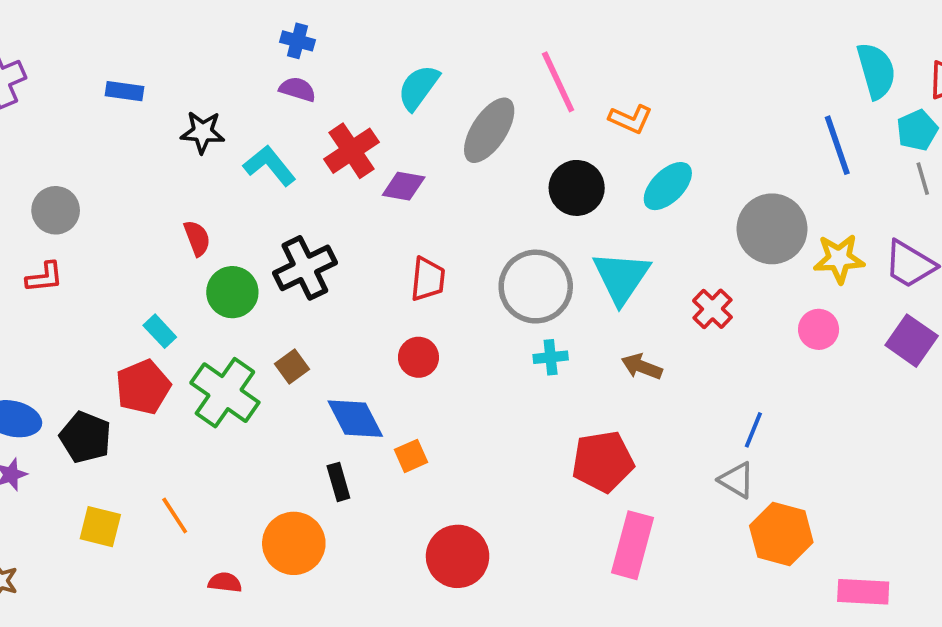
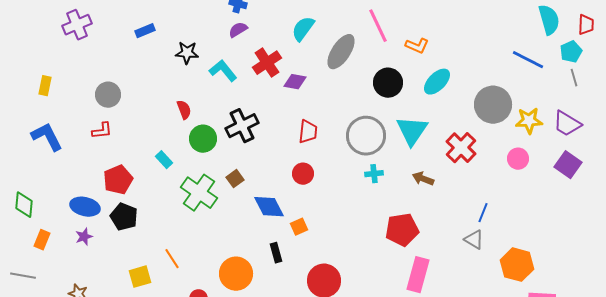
purple semicircle: (298, 89) -> (238, 30), turned -48
blue rectangle: (124, 91) -> (145, 31), turned -30
blue line: (837, 145) -> (528, 60), turned -44
red cross: (712, 309) -> (461, 148), size x1.4
red pentagon: (143, 387) -> (118, 180), moved
black rectangle: (338, 482) -> (276, 253), moved
yellow square: (100, 527) -> (140, 277), moved, turned -30
orange hexagon: (781, 534) -> (517, 265), moved

